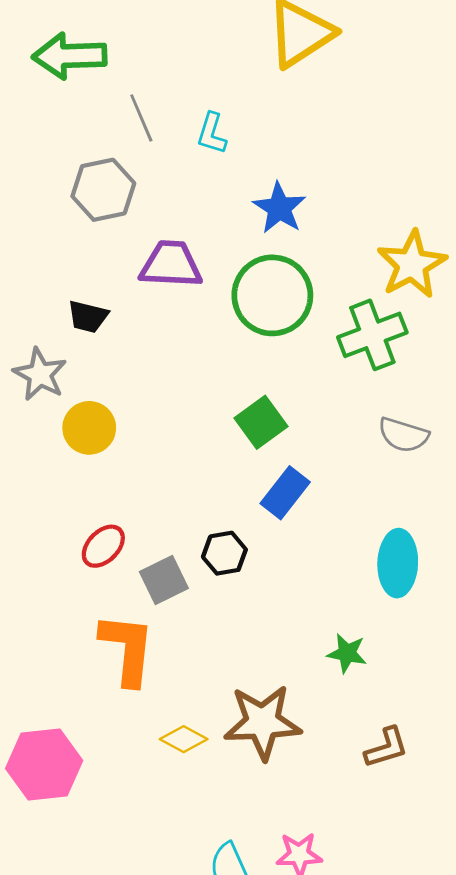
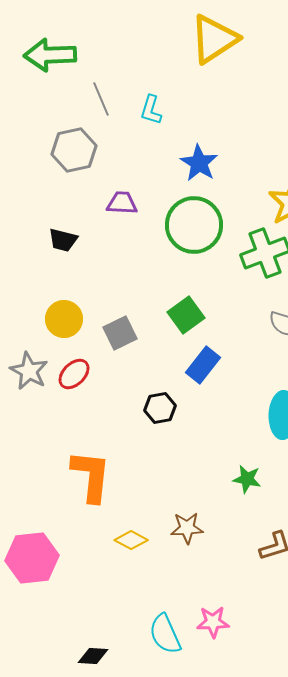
purple trapezoid: (171, 264) -> (122, 203), size x0.7
gray star: (40, 374) -> (29, 371), moved
red ellipse: (103, 546) -> (74, 374), moved
gray square: (164, 580) -> (120, 333), moved
brown star: (262, 722) -> (187, 528), size x0.6

